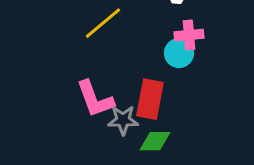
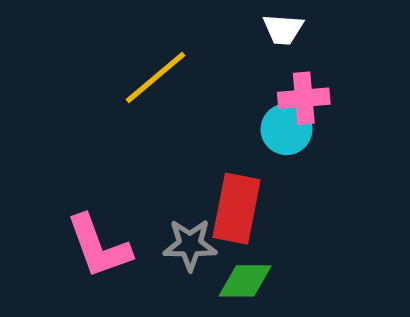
pink L-shape: (95, 99) -> (99, 246), moved

